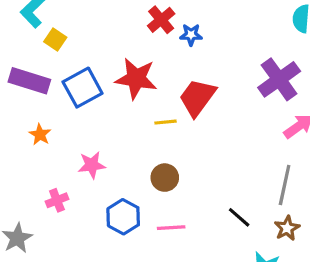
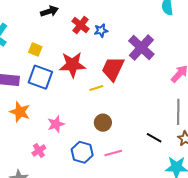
yellow square: (55, 40) -> (35, 49), moved
purple cross: (279, 79) -> (141, 48), moved
blue square: (83, 88) -> (40, 77), turned -30
orange star: (40, 135) -> (20, 112), size x1.5

